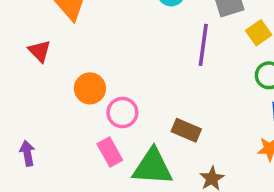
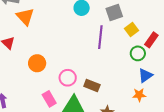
pink circle: (122, 113) -> (68, 78), moved

